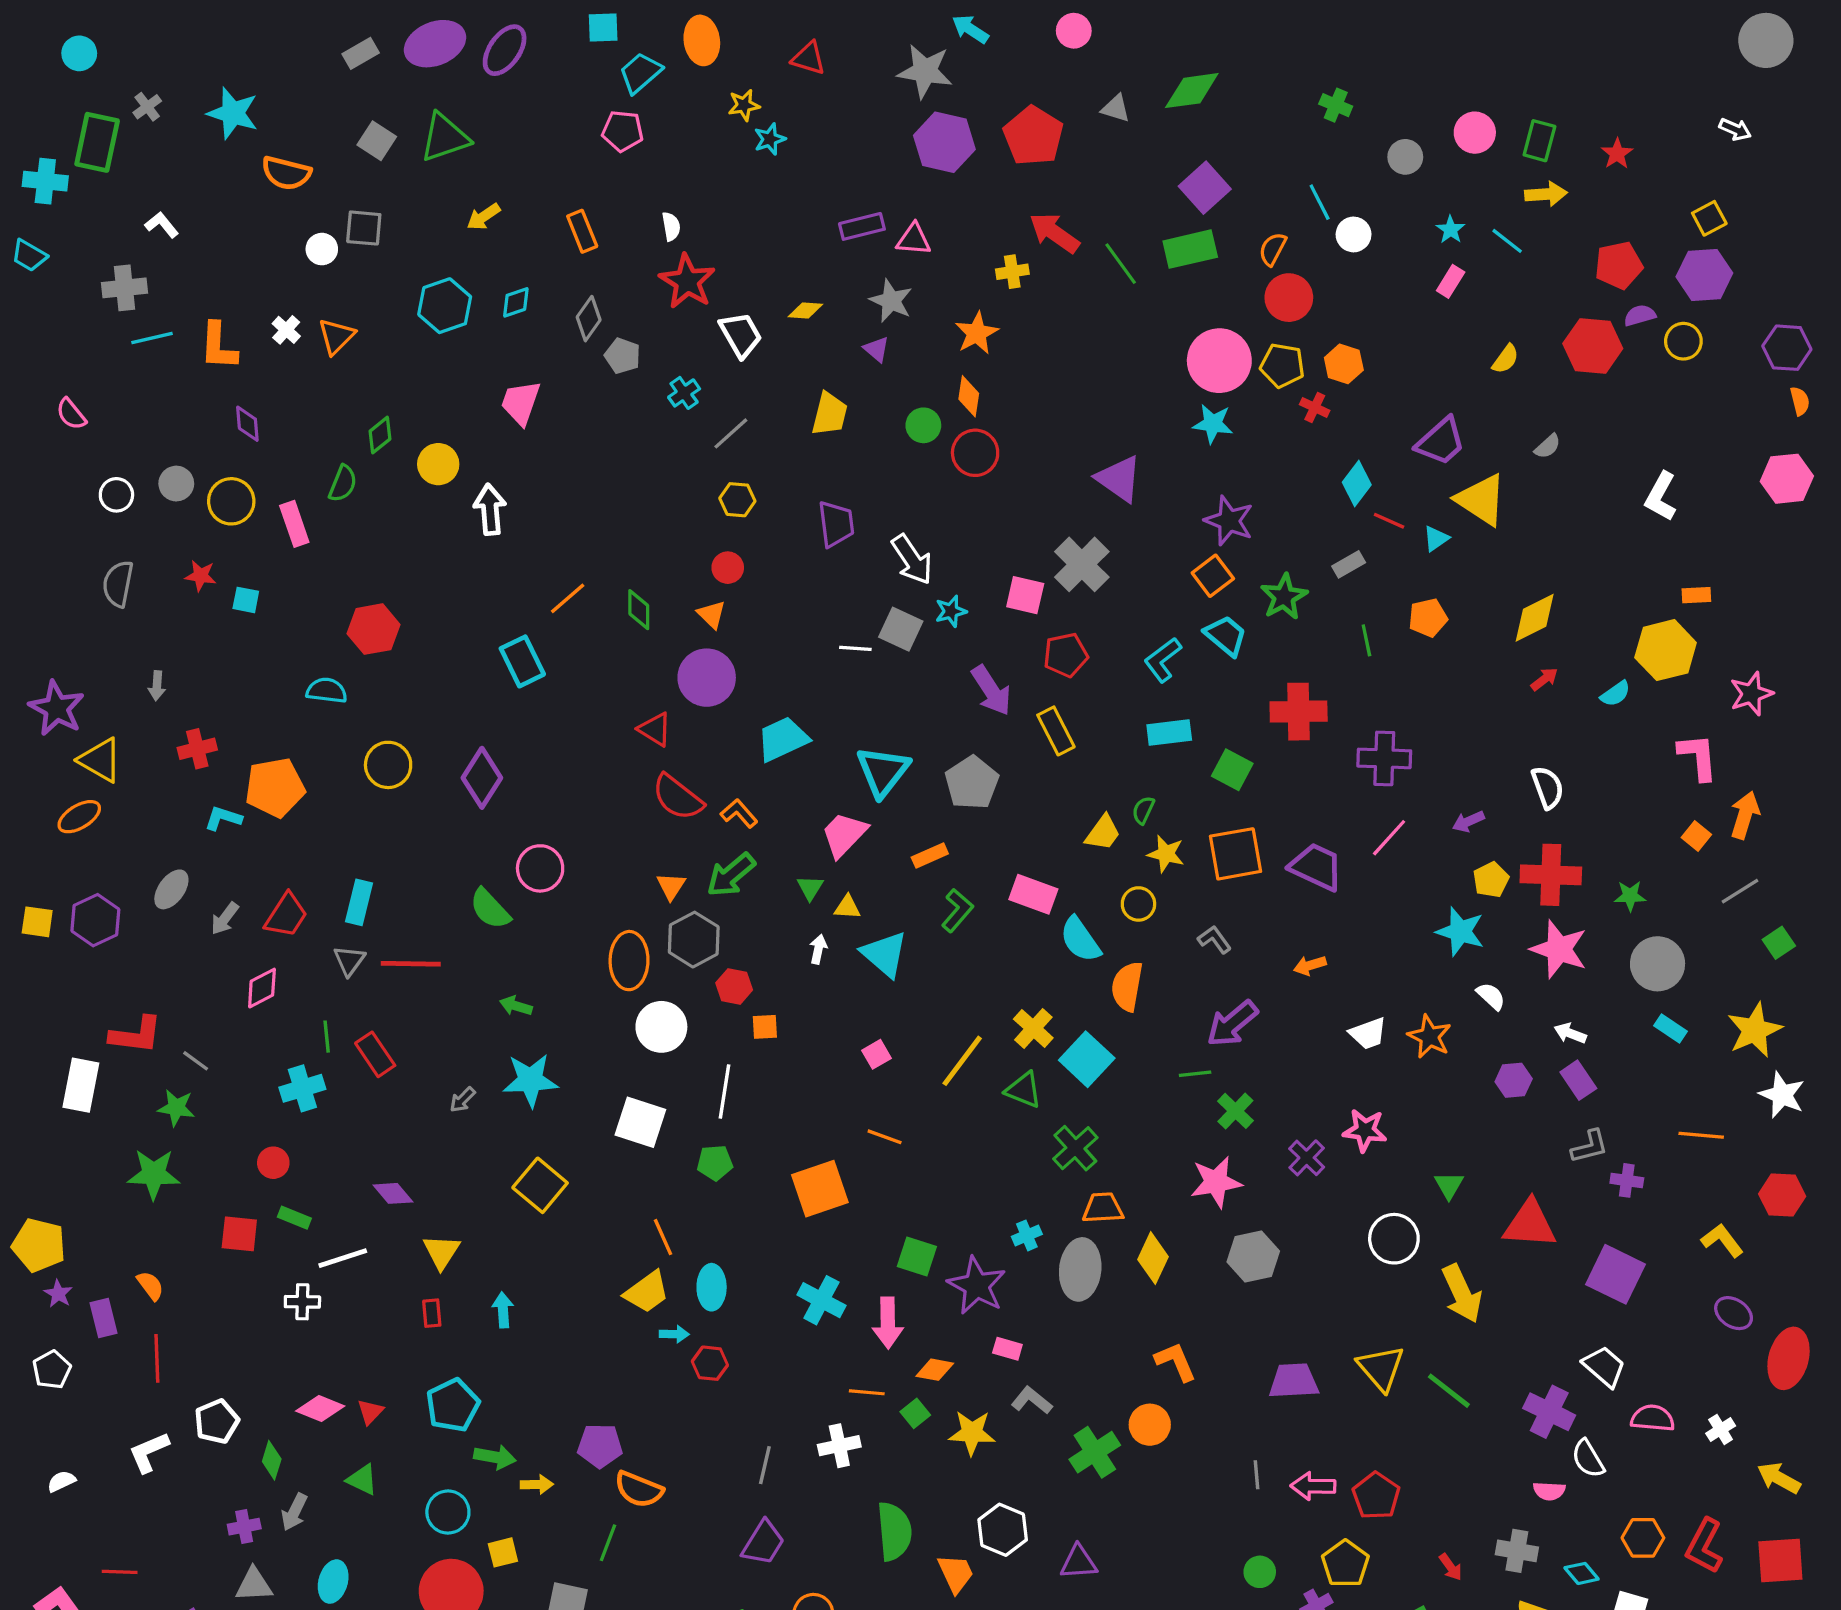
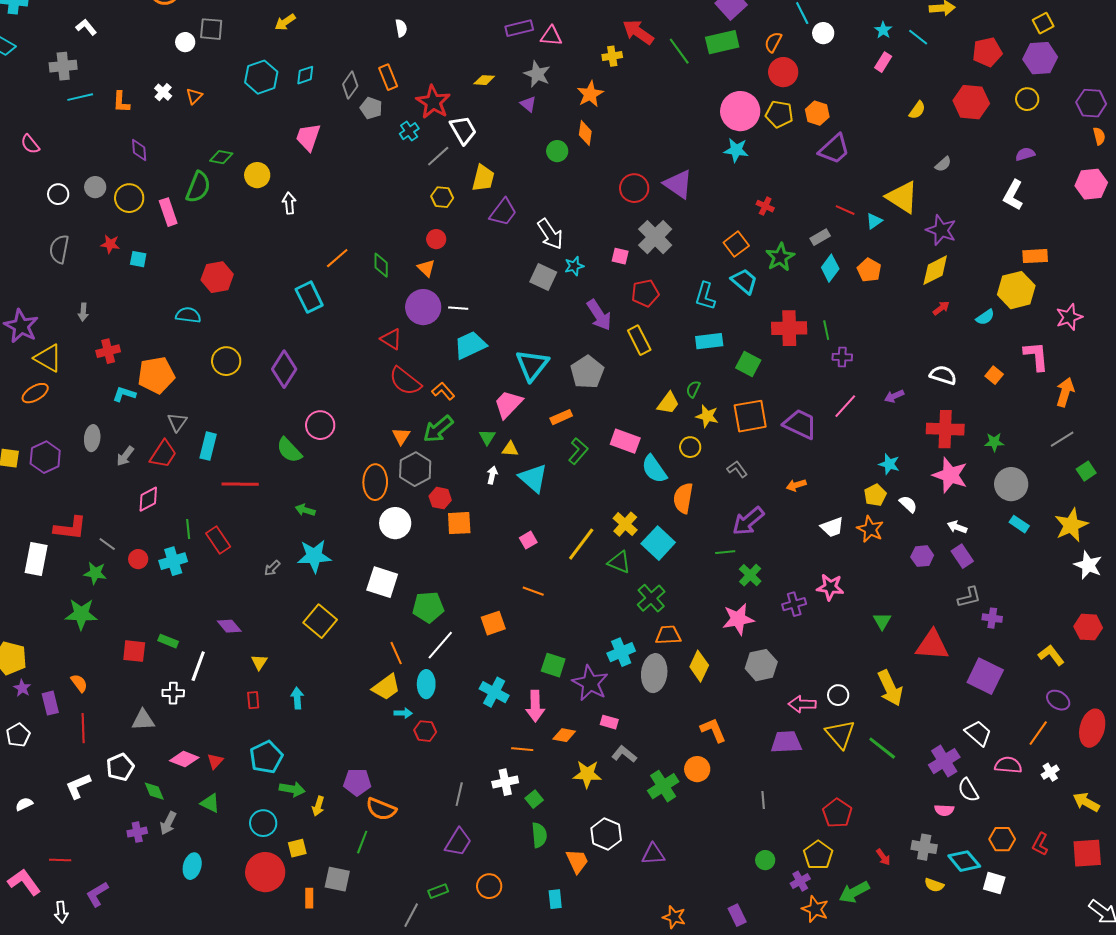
orange rectangle: (582, 231) -> (388, 77), moved
red star: (687, 281) -> (433, 102), moved
purple semicircle: (1640, 315) -> (1025, 154), moved
white trapezoid: (741, 335) -> (463, 130), moved
orange triangle: (336, 336) -> (194, 96), size x0.7
orange L-shape: (218, 346) -> (121, 102), size x0.7
red cross: (1315, 408) -> (765, 206), moved
yellow trapezoid: (830, 414) -> (483, 178), moved
green diamond: (380, 435) -> (221, 157), turned 50
purple trapezoid: (1441, 441) -> (834, 149), moved
red circle: (975, 453) -> (634, 188), moved
green semicircle: (343, 484) -> (198, 187), size x1.4
cyan diamond: (1357, 484) -> (830, 268), moved
white arrow: (490, 509) -> (289, 203), size x0.7
purple star: (1229, 521) -> (941, 230), moved
purple trapezoid: (836, 524) -> (503, 212), turned 44
pink square: (1025, 595) -> (620, 256), size x0.7
orange rectangle: (1696, 595) -> (1035, 256), size x1.4
orange pentagon: (1428, 618) -> (869, 270), turned -30
green line: (1366, 640) -> (826, 330), moved
white line: (855, 648) -> (458, 308), moved
cyan L-shape: (1163, 660) -> (705, 296), turned -36
purple cross: (1384, 758) -> (842, 357), size x0.6
white semicircle: (1548, 788) -> (943, 375), turned -52
orange square: (1696, 836) -> (994, 375), moved
yellow pentagon: (1491, 880) -> (875, 495), moved
gray ellipse: (171, 889) -> (92, 438), turned -30
cyan star: (1460, 931) -> (889, 464), size x0.7
gray triangle: (349, 961) -> (177, 422), moved
orange square: (765, 1027) -> (459, 523), size x1.5
white line: (724, 1092) -> (440, 645), moved, turned 32
orange line: (1701, 1135) -> (1038, 733), moved, turned -60
purple cross: (1307, 1158) -> (794, 604), turned 30
red circle: (273, 1163) -> (138, 559), moved
green pentagon: (715, 1163) -> (428, 607), size x1.4
orange square: (820, 1189) -> (493, 623), size x0.7
cyan cross: (1027, 1235) -> (621, 652), size x1.5
white circle: (1394, 1239) -> (838, 695), moved, size x0.7
yellow triangle: (441, 1252) -> (259, 662), size x0.7
white line: (343, 1258) -> (198, 666), turned -52
purple cross: (1549, 1412) -> (944, 761), turned 32
green square: (915, 1413) -> (534, 799), moved
green diamond: (272, 1460) -> (154, 791), turned -40
yellow arrow: (537, 1485) -> (318, 806), turned 108
pink arrow: (1313, 1486) -> (802, 704), moved
green semicircle: (894, 1531) -> (539, 835), size x0.7
red L-shape: (1704, 1546) -> (1040, 844), size x0.7
cyan diamond: (1582, 1573) -> (964, 861), size x1.5
gray triangle: (254, 1585) -> (143, 720), moved

